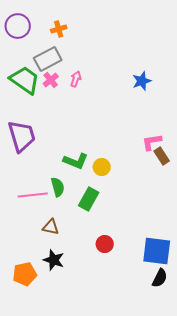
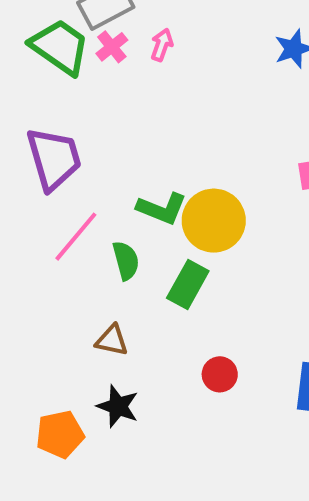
yellow circle: (102, 167) -> (214, 221), size x1.8
pink line: (33, 195) -> (76, 237), moved, turned -44

